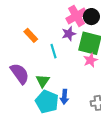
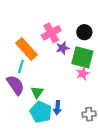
pink cross: (76, 16) -> (51, 33), moved
orange rectangle: (31, 35) -> (27, 49), size x1.6
cyan line: (53, 51) -> (21, 67), moved, turned 32

